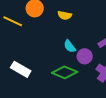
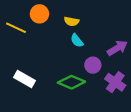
cyan semicircle: (70, 46) -> (77, 41), moved

